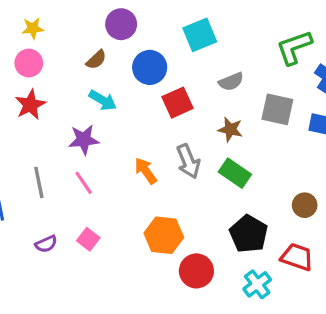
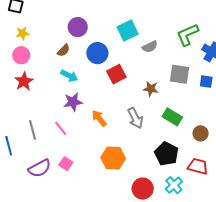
gray semicircle: (231, 82) -> (150, 47), moved
purple star: (84, 140) -> (73, 102), moved
gray arrow: (188, 161) -> (135, 118), moved
green rectangle: (235, 173) -> (172, 117), moved
purple semicircle: (46, 244) -> (40, 168), size x1.6
red circle: (196, 271) -> (143, 189), moved

